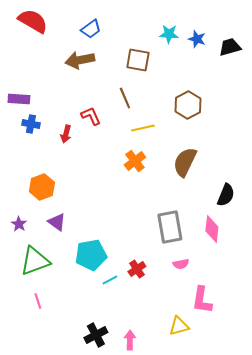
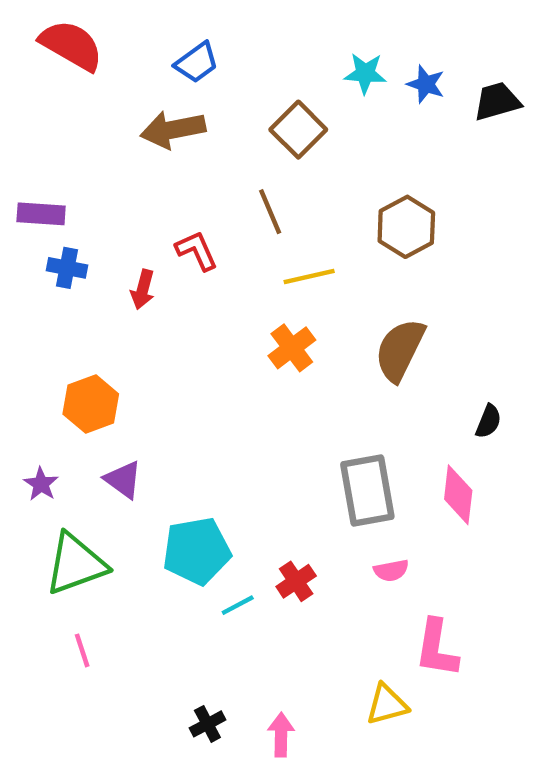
brown square: (138, 60) -> (298, 130), turned 35
black semicircle: (226, 195) -> (488, 421), size x0.7
black cross: (96, 335) -> (207, 724), size x0.7

